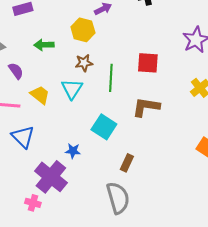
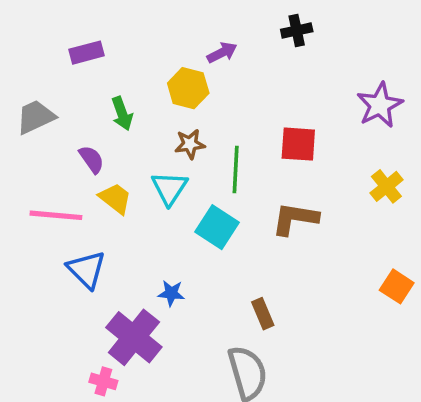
green arrow: (44, 45) -> (122, 114), turned -108
purple semicircle: (16, 71) -> (92, 159), moved
cyan square: (104, 127) -> (217, 227), moved
brown rectangle: (127, 163) -> (263, 314), turned -48

